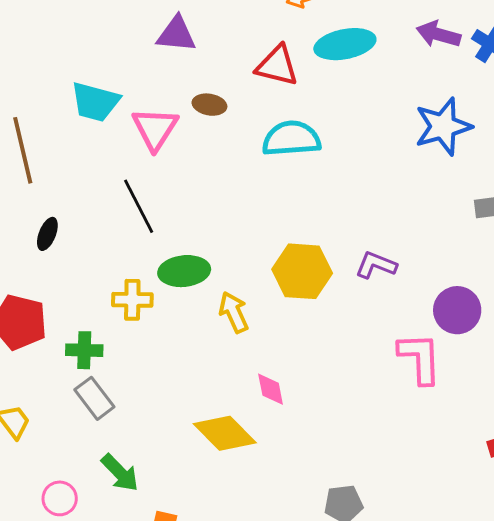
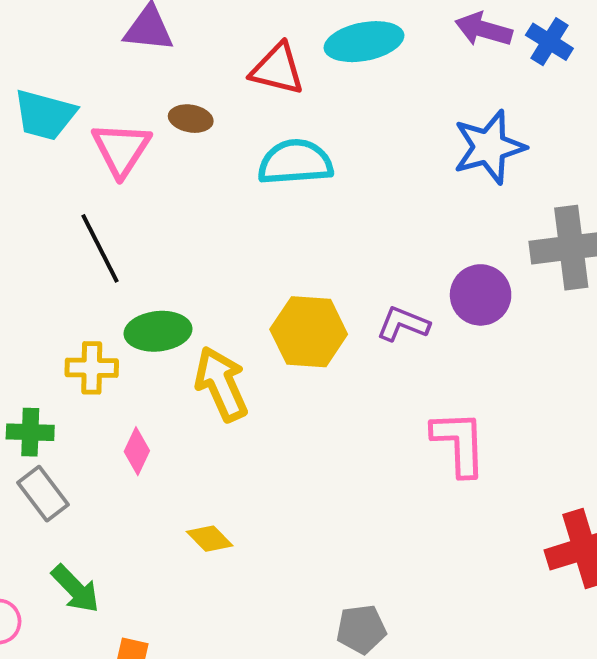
purple circle: (457, 310) -> (481, 295), moved
yellow arrow: (234, 312) -> (221, 384), size x1.4
pink diamond: (271, 389) -> (137, 451), moved, turned 36
yellow diamond: (225, 433) -> (210, 539), size x0.6

